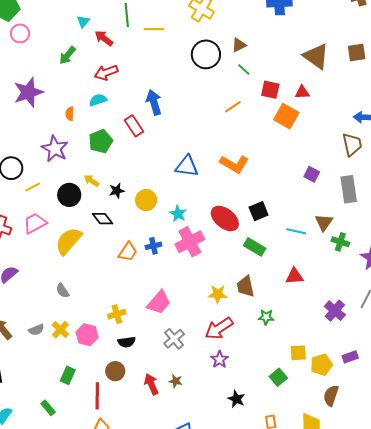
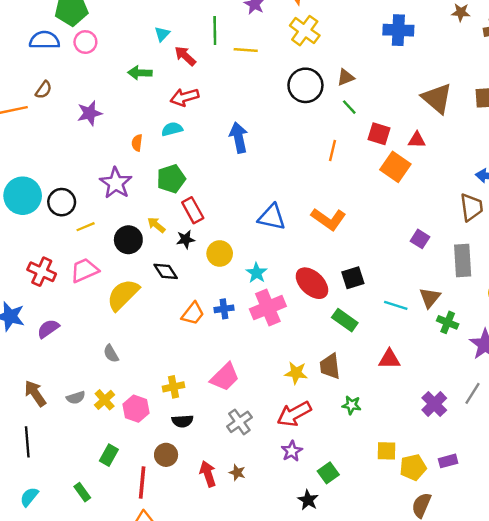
green arrow: (67, 55) -> (140, 73), turned 48
purple star: (28, 92) -> (90, 113), size x0.7
orange line: (233, 107) -> (332, 150), turned -48
red rectangle: (134, 126) -> (193, 210), moved
green square: (278, 377) -> (328, 473), moved

